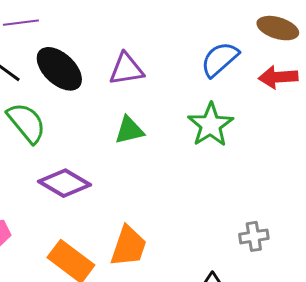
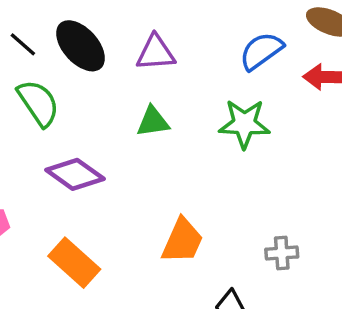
green star: (211, 125) -> (244, 124), turned 30
orange trapezoid: (128, 246) -> (182, 241), moved

